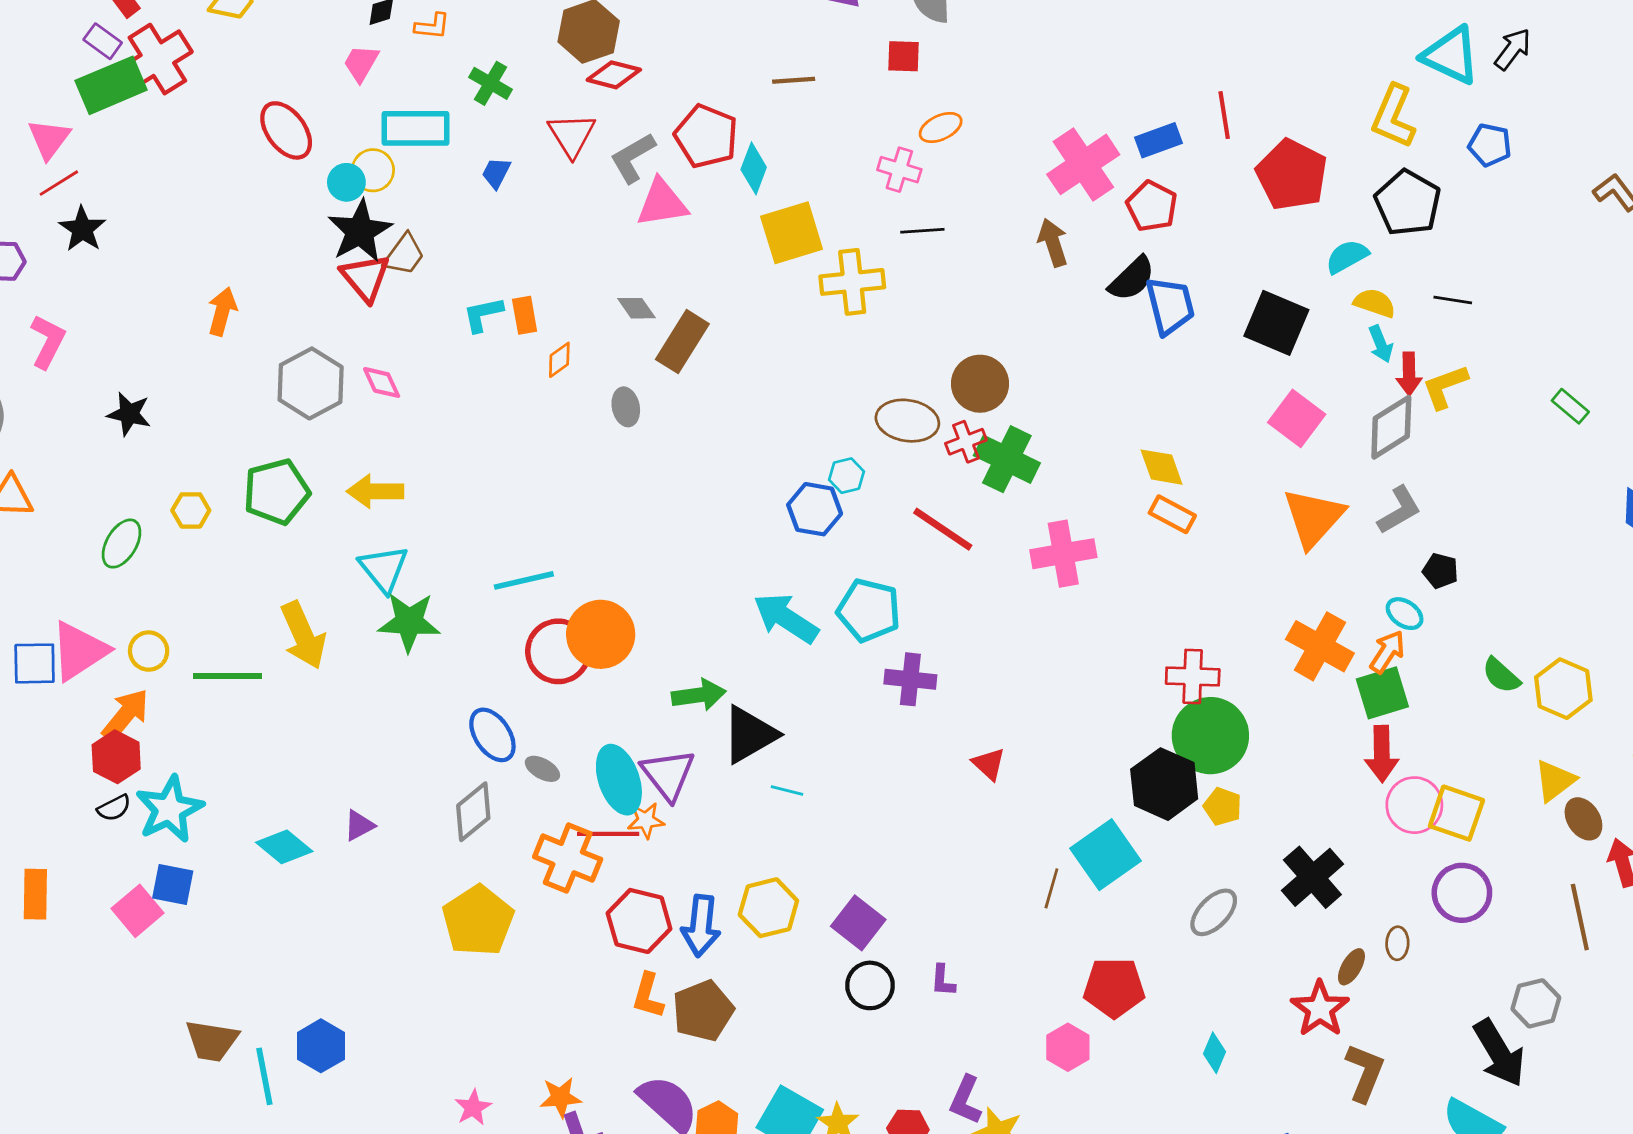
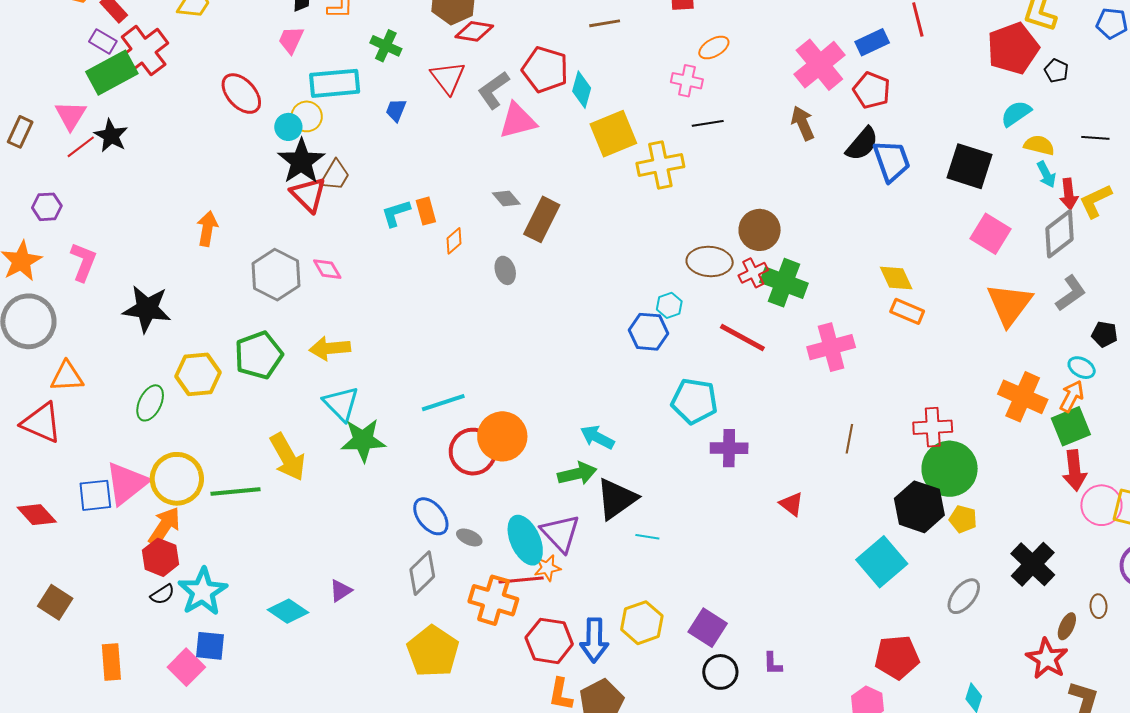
red pentagon: (1292, 175) -> (1013, 48), moved, turned 30
black pentagon: (1408, 203) -> (1056, 71), size x0.5
black star: (82, 229) -> (111, 136), moved
black star: (129, 414) -> (147, 309), size x1.5
yellow hexagon: (191, 510) -> (198, 374), size x1.6
cyan arrow: (786, 618) -> (597, 437), moved, size x0.7
yellow circle: (149, 651) -> (177, 479), size x1.8
brown line: (1051, 888) -> (849, 439), moved

